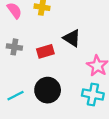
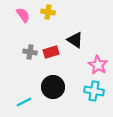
gray cross: (14, 47) -> (30, 52), moved
cyan line: (15, 96) -> (24, 102), moved

